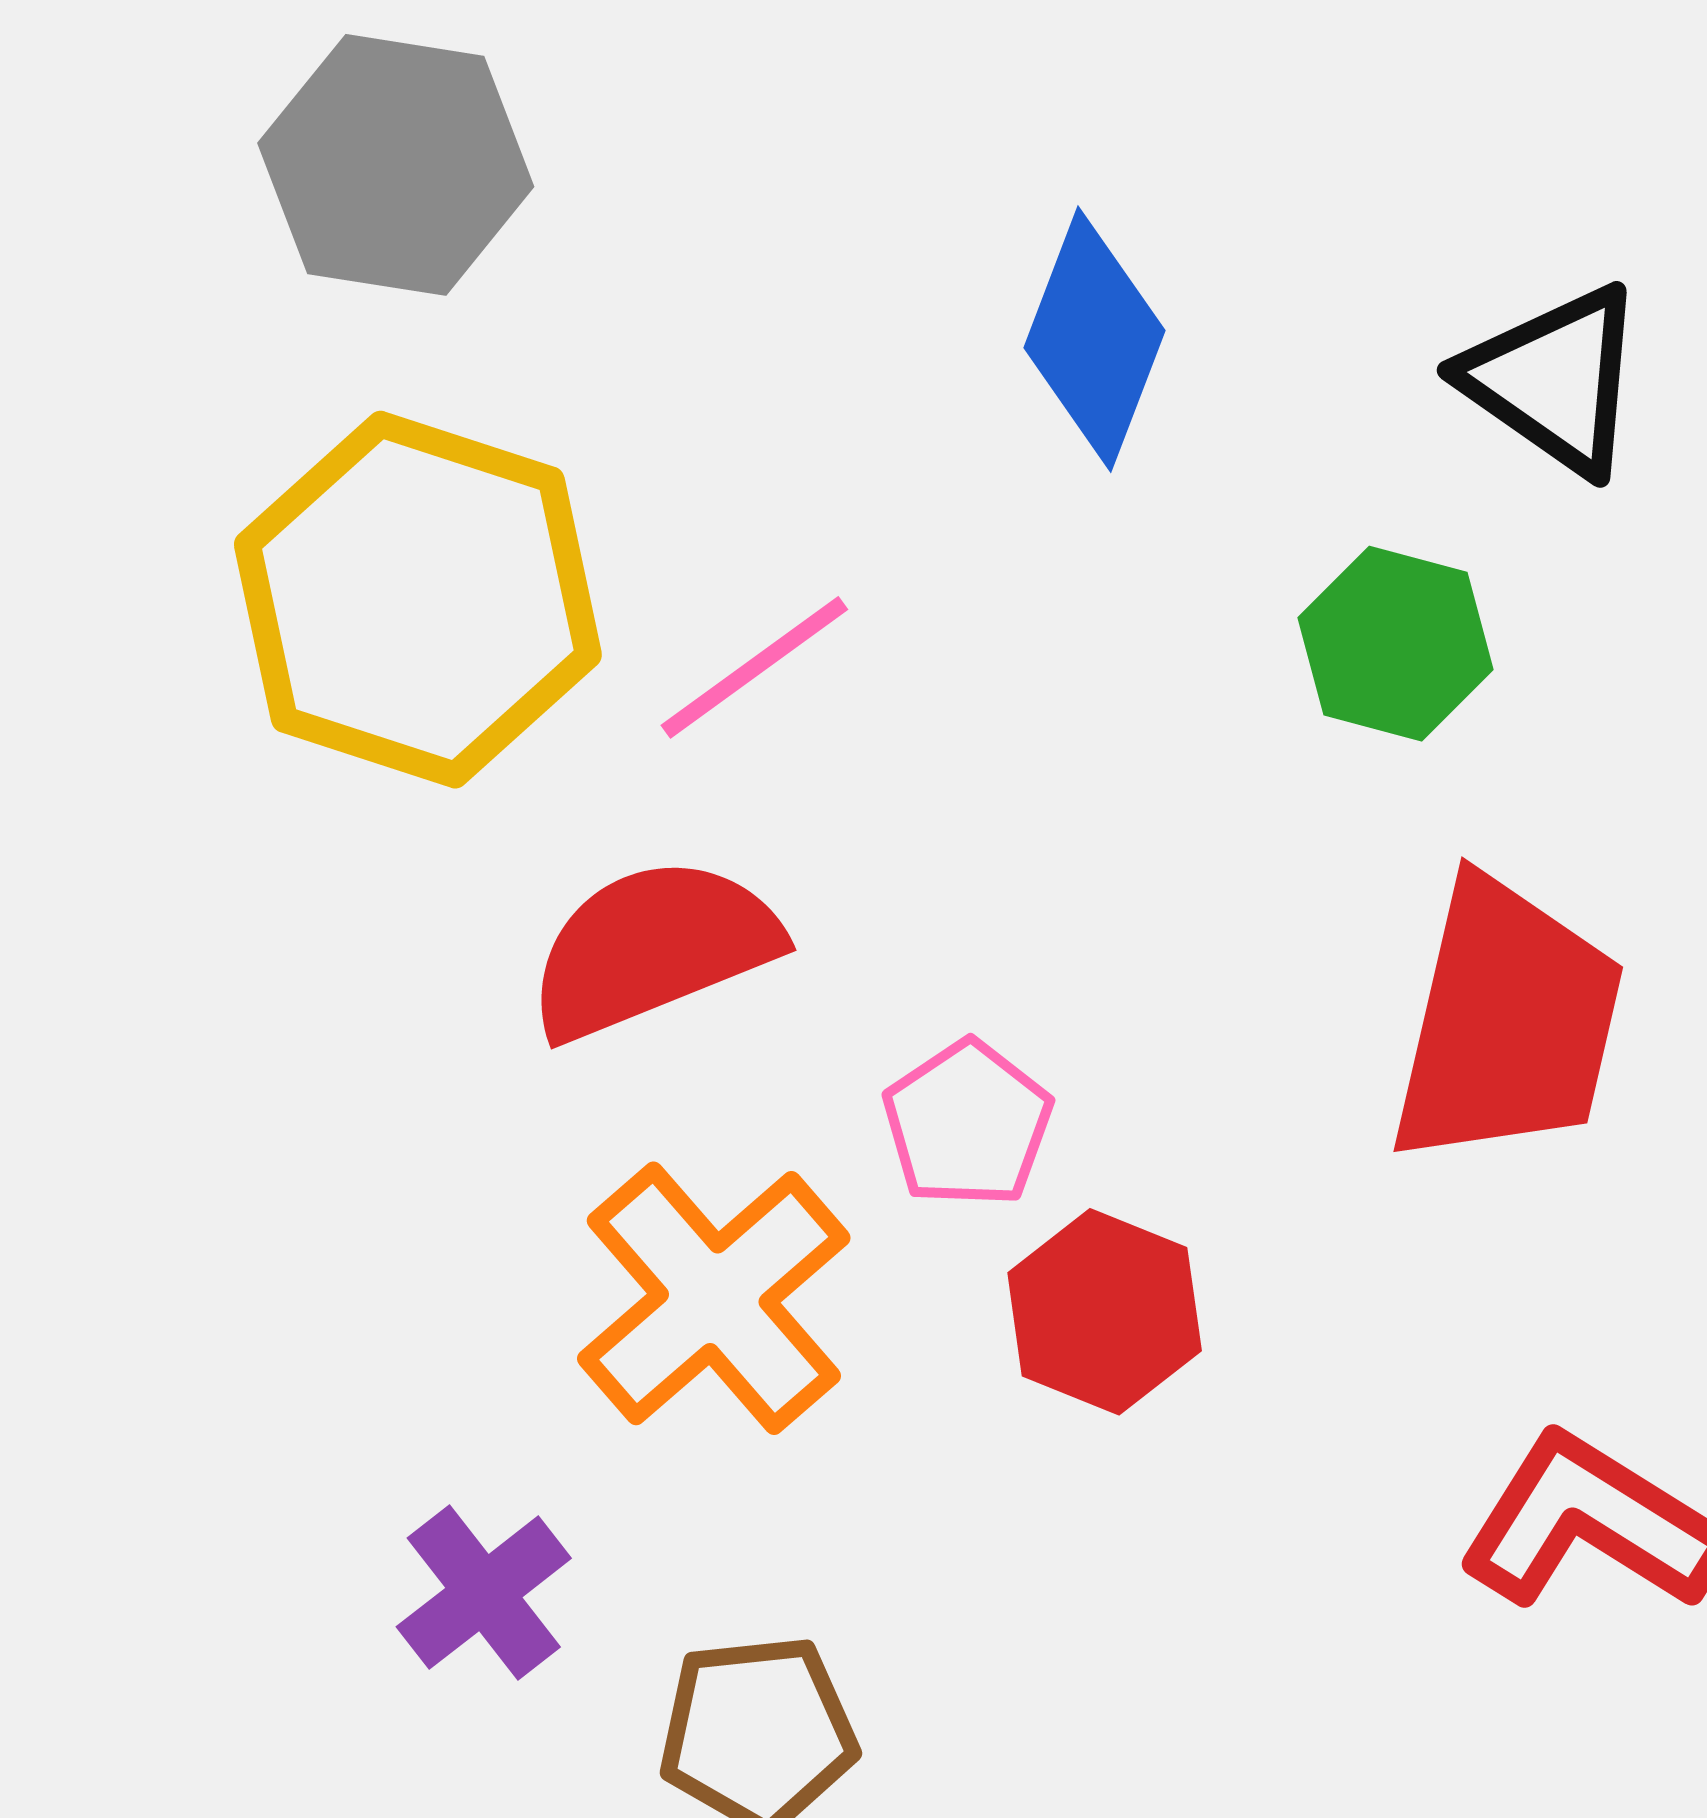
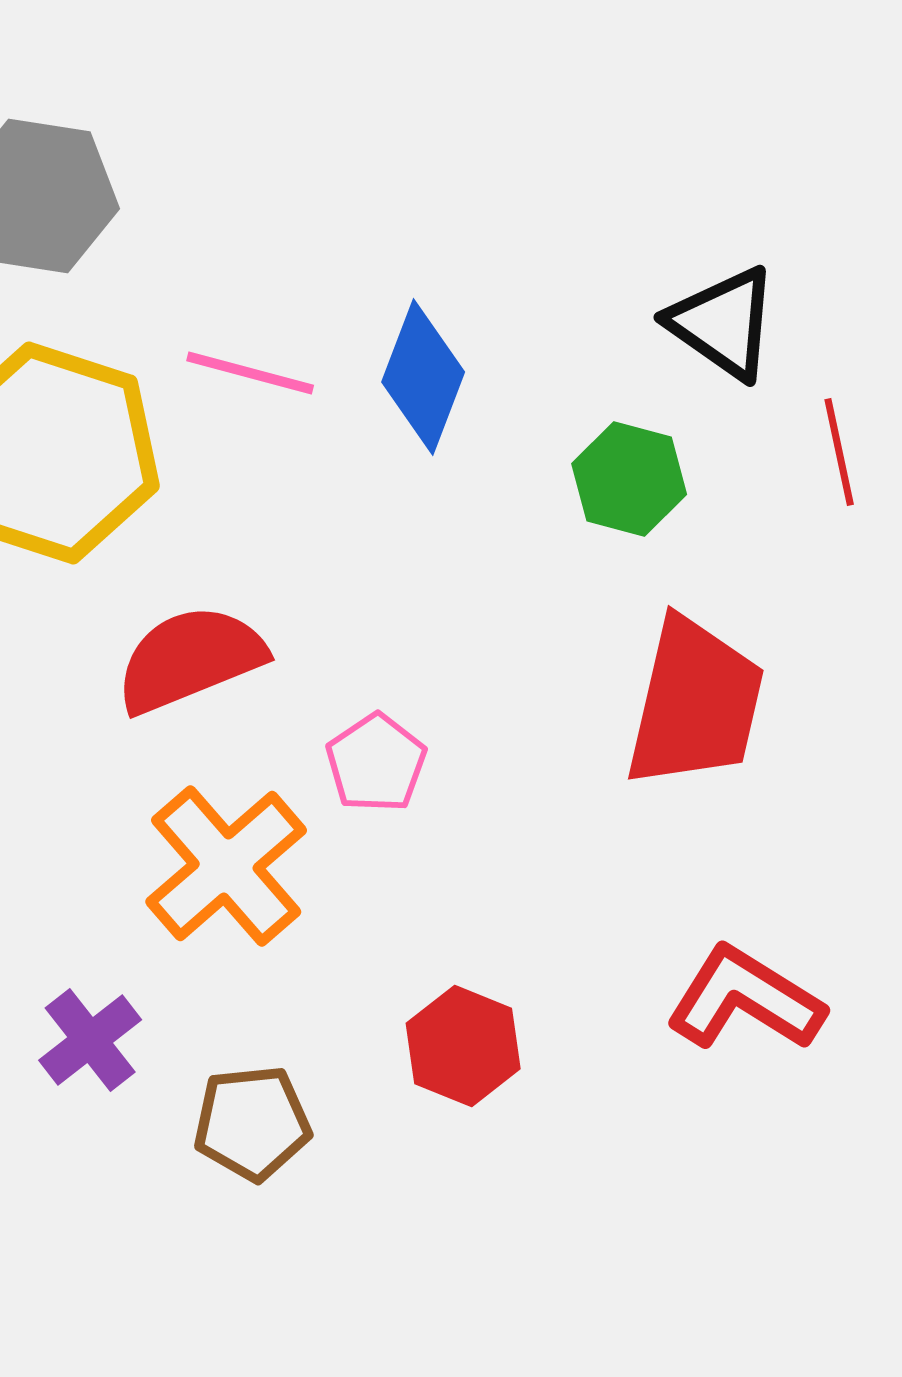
blue diamond: (1094, 339) -> (423, 377), moved
pink line: (754, 667) -> (250, 373), moved, turned 51
red hexagon: (1105, 1312) -> (463, 1046), moved

